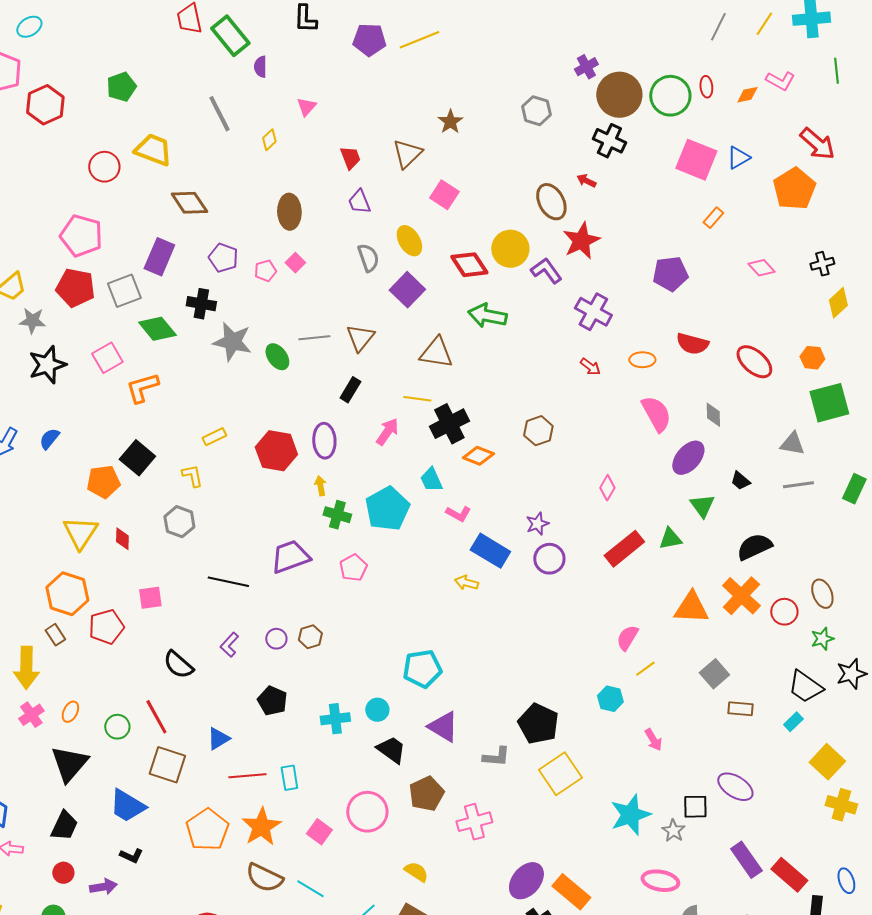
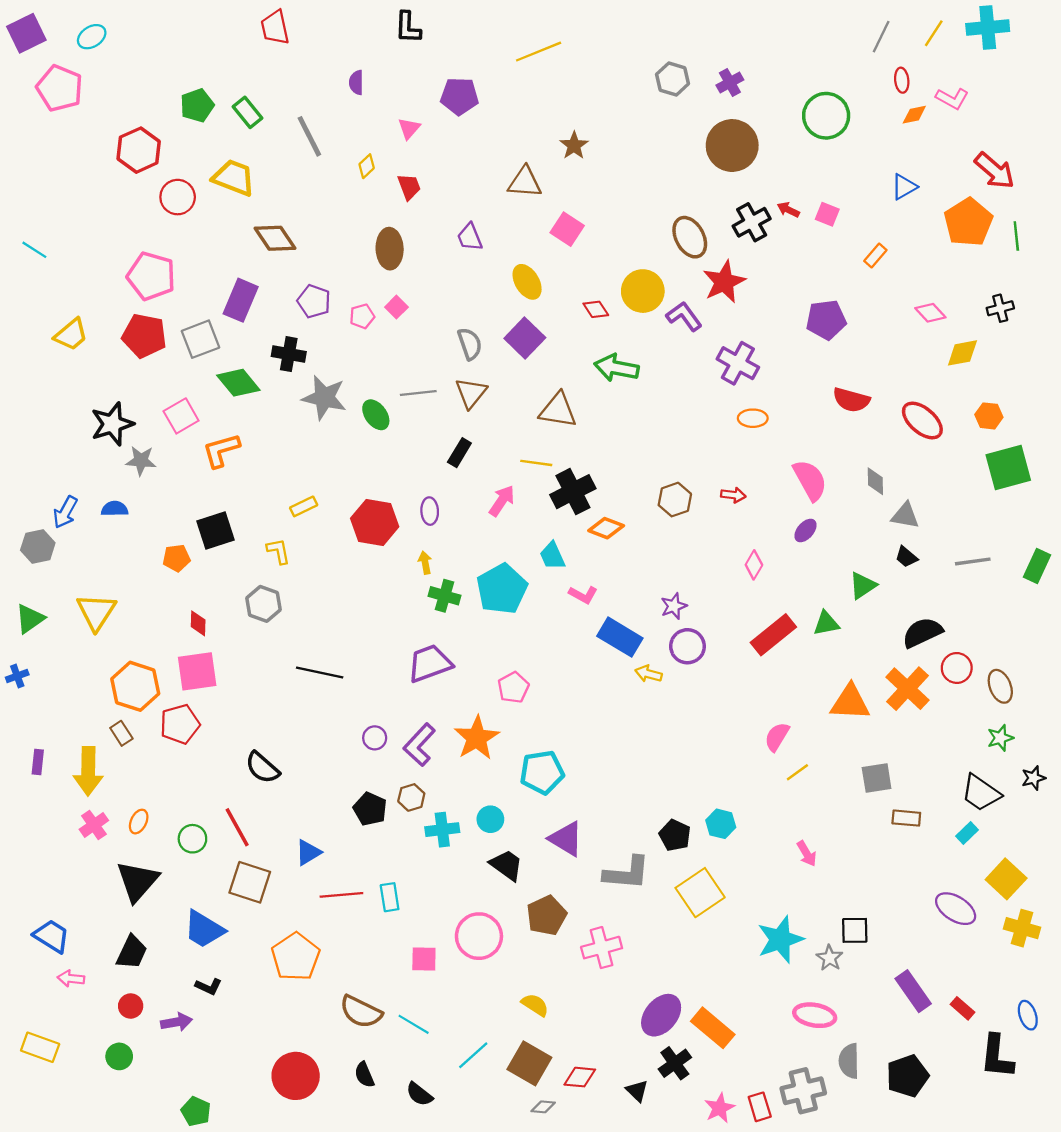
green rectangle: (230, 36) -> (247, 112), moved, size x0.7
purple pentagon: (369, 40) -> (459, 96), moved
green line: (836, 71) -> (1016, 236), moved
red ellipse: (706, 87) -> (902, 80), moved
brown circle: (619, 95) -> (732, 146), moved
red hexagon: (45, 105) -> (139, 150), moved
gray hexagon: (536, 111) -> (673, 79), moved
black cross: (609, 141) -> (752, 222), moved, turned 36
brown triangle: (407, 154) -> (525, 182), turned 48
red trapezoid: (350, 158) -> (409, 187), moved
pink square: (696, 160) -> (827, 214), moved, size x0.5
red arrow: (586, 181) -> (788, 210), moved
gray semicircle: (368, 258) -> (470, 344), moved
red diamond: (469, 265) -> (596, 309), size x0.6
yellow diamond: (838, 303) -> (962, 353), moved, turned 32
gray star: (32, 321) -> (141, 461), moved
orange ellipse: (642, 360) -> (753, 418), moved
red arrow: (590, 367) -> (733, 495), moved, turned -30
blue semicircle: (49, 439) -> (115, 509), turned 50
purple ellipse: (324, 441) -> (430, 511), size x0.7
gray triangle: (792, 444) -> (905, 516), moved
black square: (137, 458) -> (215, 531), turned 32
purple ellipse: (688, 458) -> (805, 531), moved, size x0.6
orange pentagon: (103, 482) -> (176, 558), size x0.7
green triangle: (702, 506) -> (863, 586), turned 32
yellow triangle: (80, 533) -> (96, 612), moved
purple trapezoid: (290, 557) -> (430, 663), moved
pink pentagon: (353, 568) -> (513, 687), moved
yellow arrow: (466, 583) -> (649, 674), moved
pink square: (150, 598) -> (197, 671), moved, size x1.5
red circle: (784, 612) -> (957, 668), moved
brown hexagon: (310, 637) -> (411, 797), moved
purple L-shape: (229, 645) -> (419, 745), moved, size x1.5
gray square: (714, 674) -> (877, 778), turned 32
black star: (851, 674) -> (1034, 778), size x0.7
cyan hexagon: (610, 699) -> (721, 824), moved
black pentagon: (538, 724) -> (675, 835), size x0.7
gray L-shape: (496, 757) -> (627, 873), size x1.5
purple ellipse: (735, 787) -> (956, 909), moved
orange star: (261, 827) -> (477, 738), moved
pink square: (319, 832) -> (424, 959), turned -35
red rectangle: (789, 875) -> (962, 1008), size x0.6

